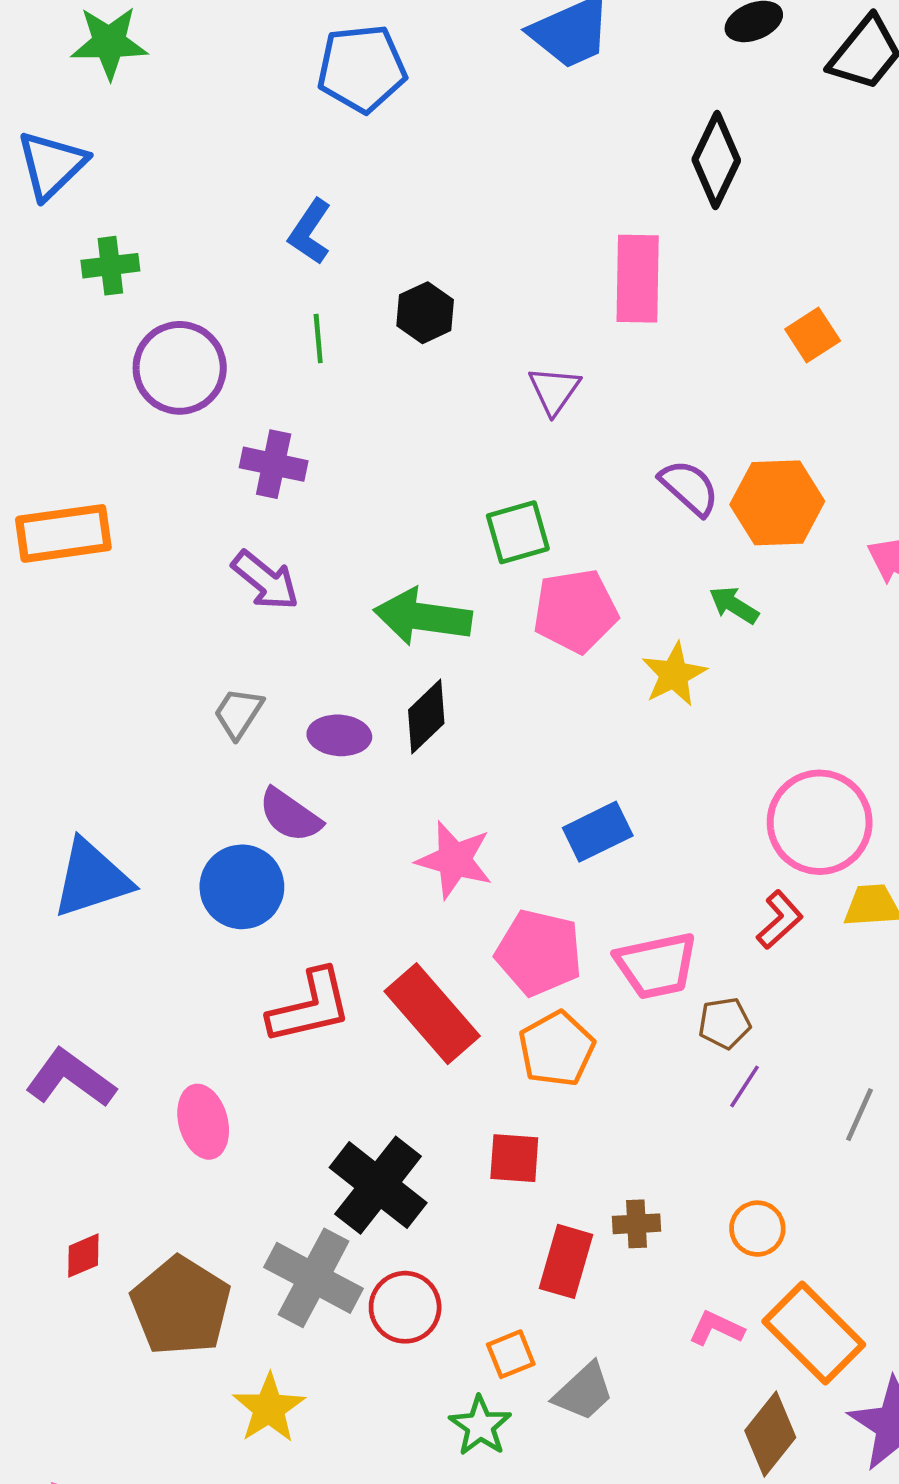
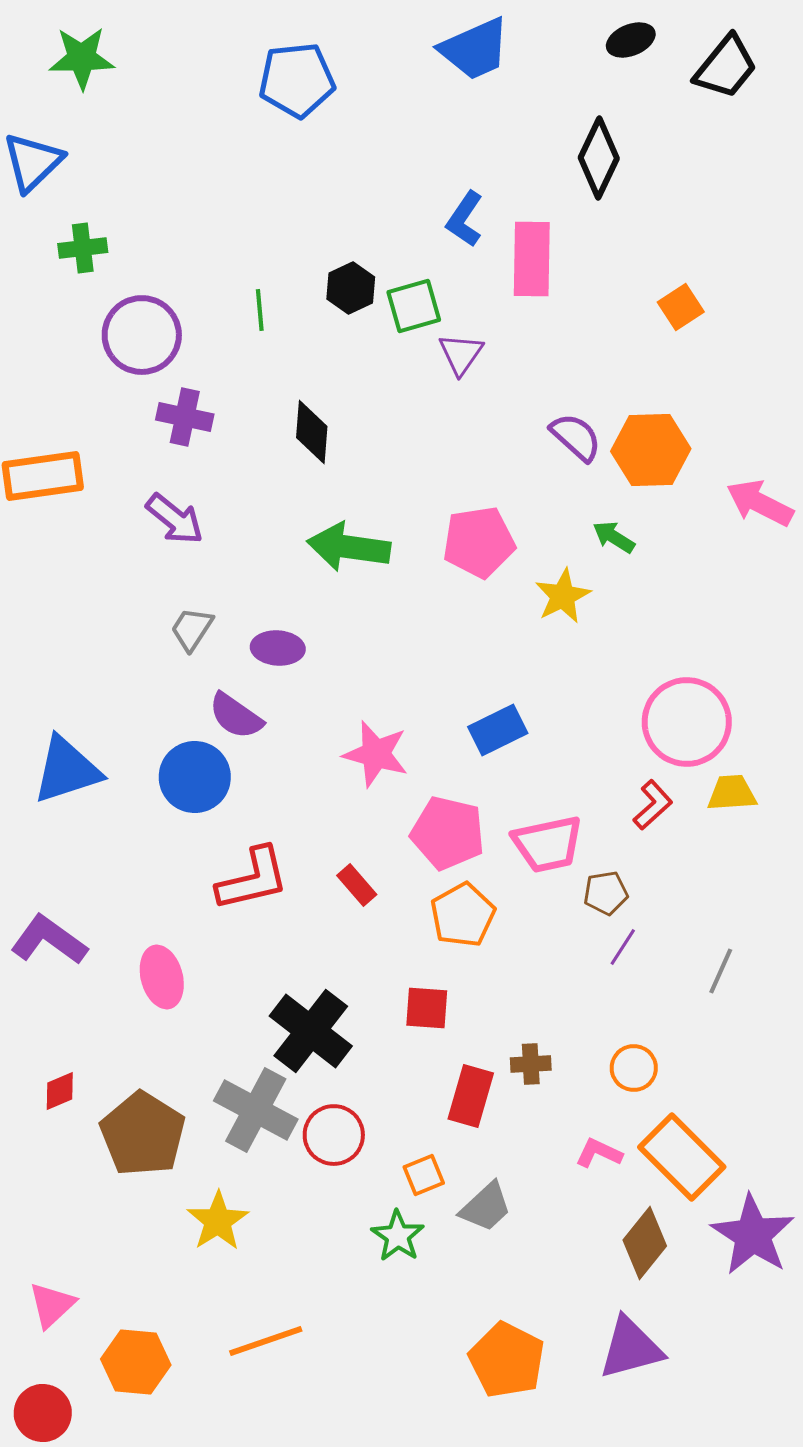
blue L-shape: (310, 232) -> (465, 219), moved
purple cross: (274, 464) -> (185, 417), moved
green square: (518, 532) -> (414, 306), moved
purple arrow: (265, 580) -> (175, 519), moved
black diamond: (426, 717) -> (312, 432), moved, turned -42
red rectangle: (432, 1014) -> (357, 885), size x0.5

